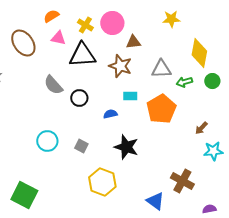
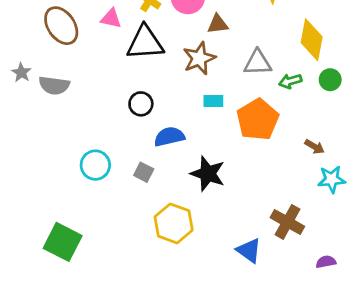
brown star: (120, 66) -> (199, 58), turned 30
gray semicircle: (53, 85) -> (54, 85), moved, turned -40
blue semicircle: (110, 114) -> (169, 137), moved, size x1.5
brown arrow: (201, 128) -> (314, 147), turned -104

